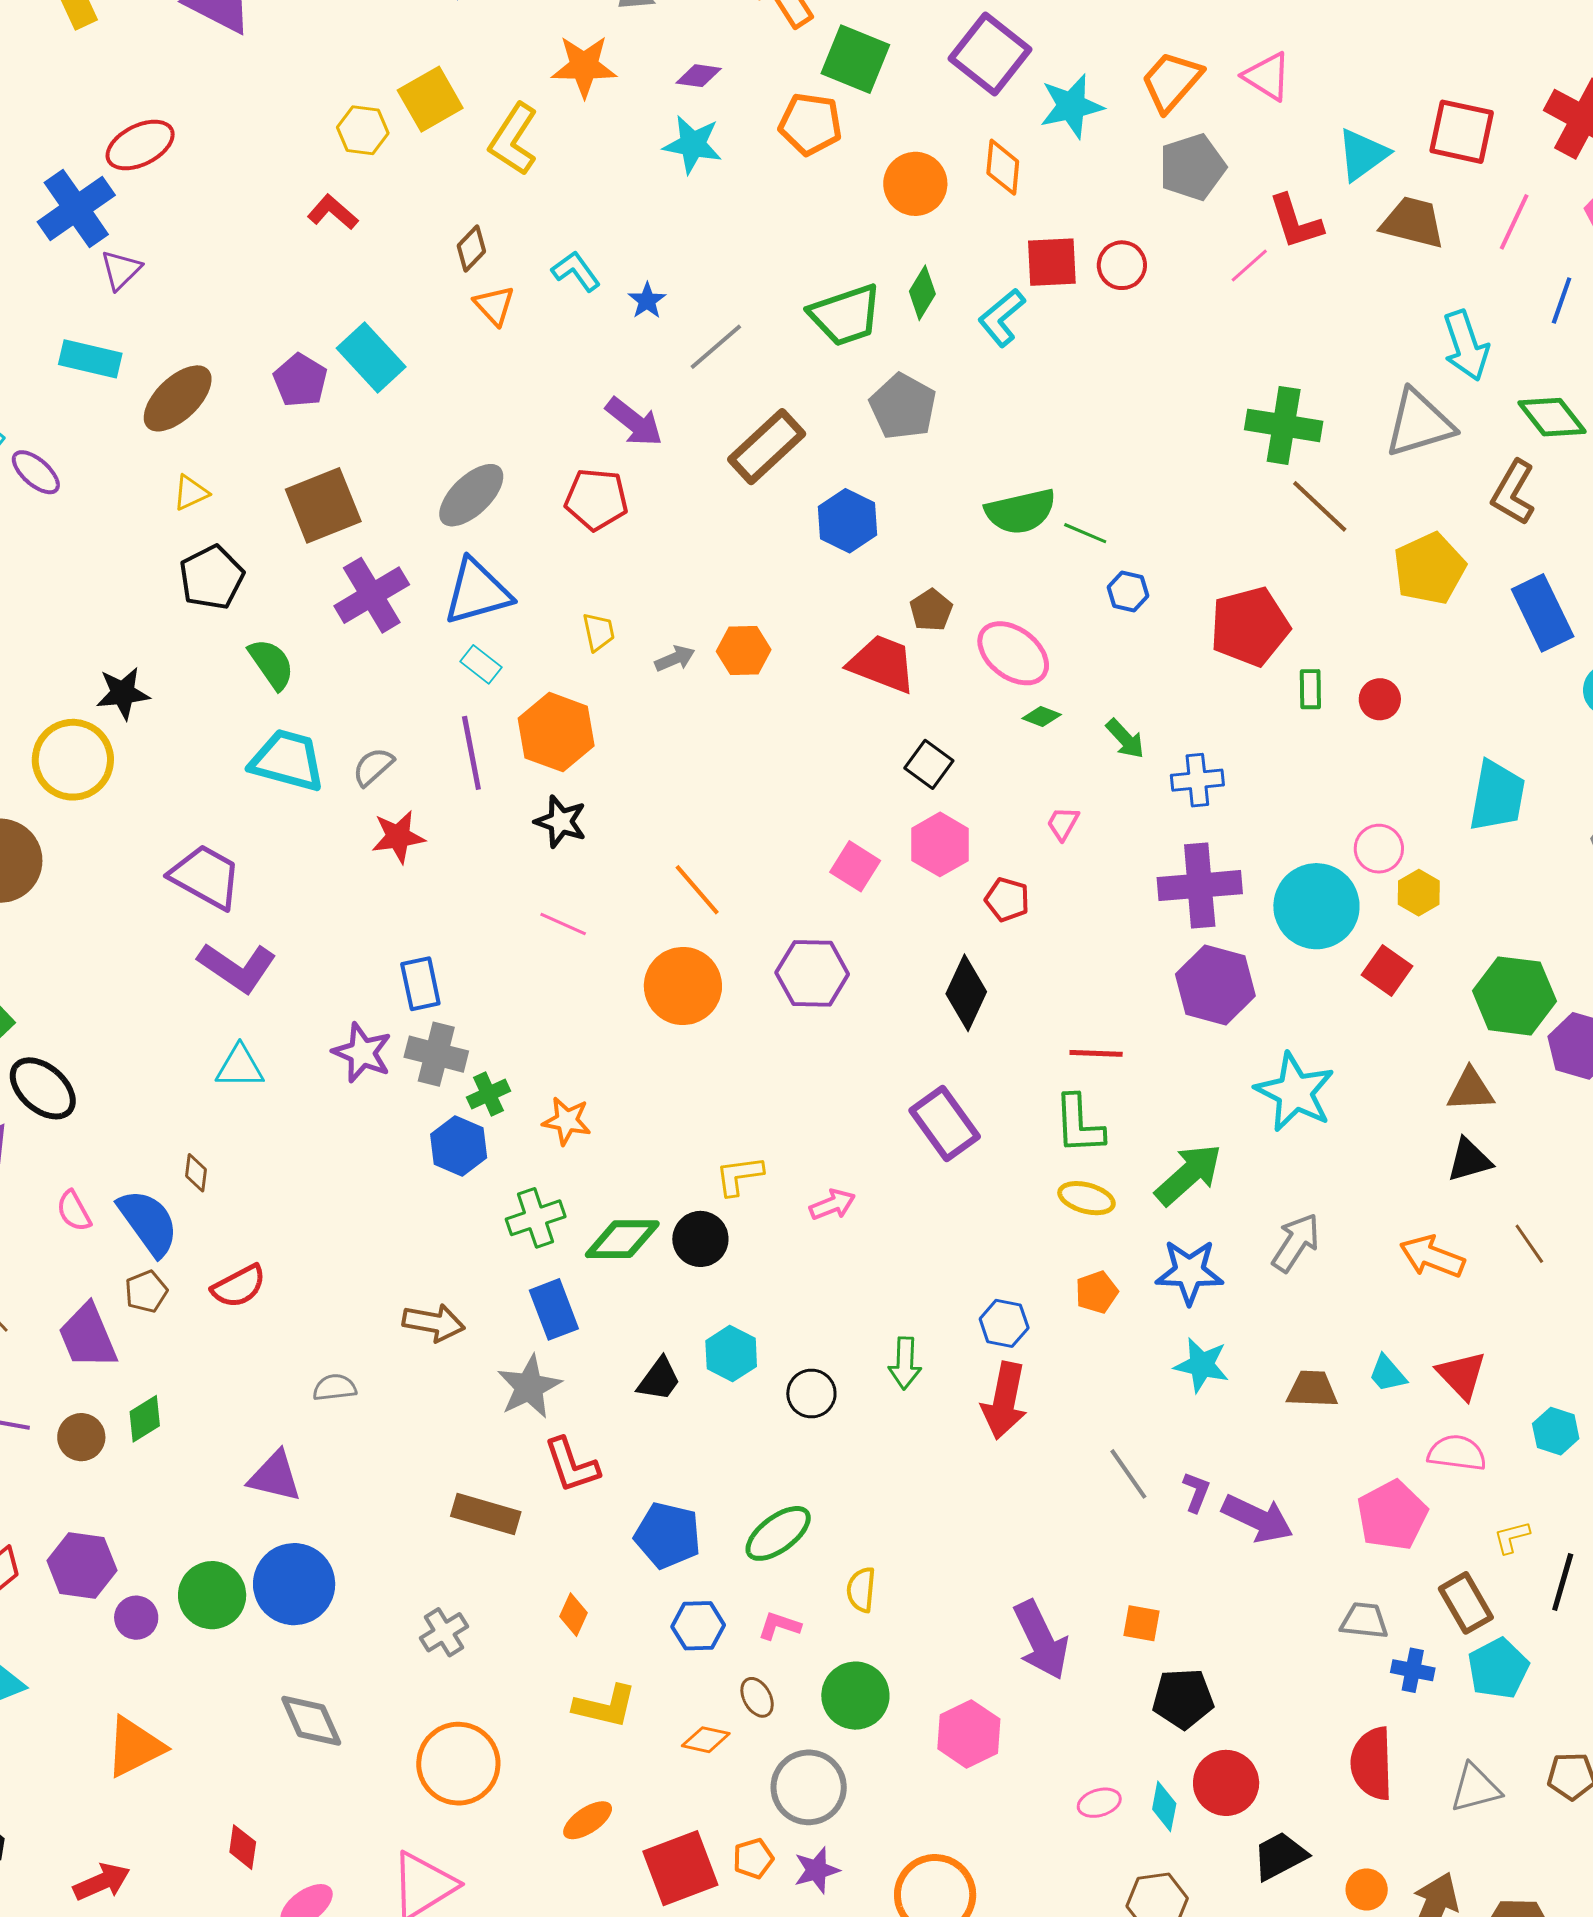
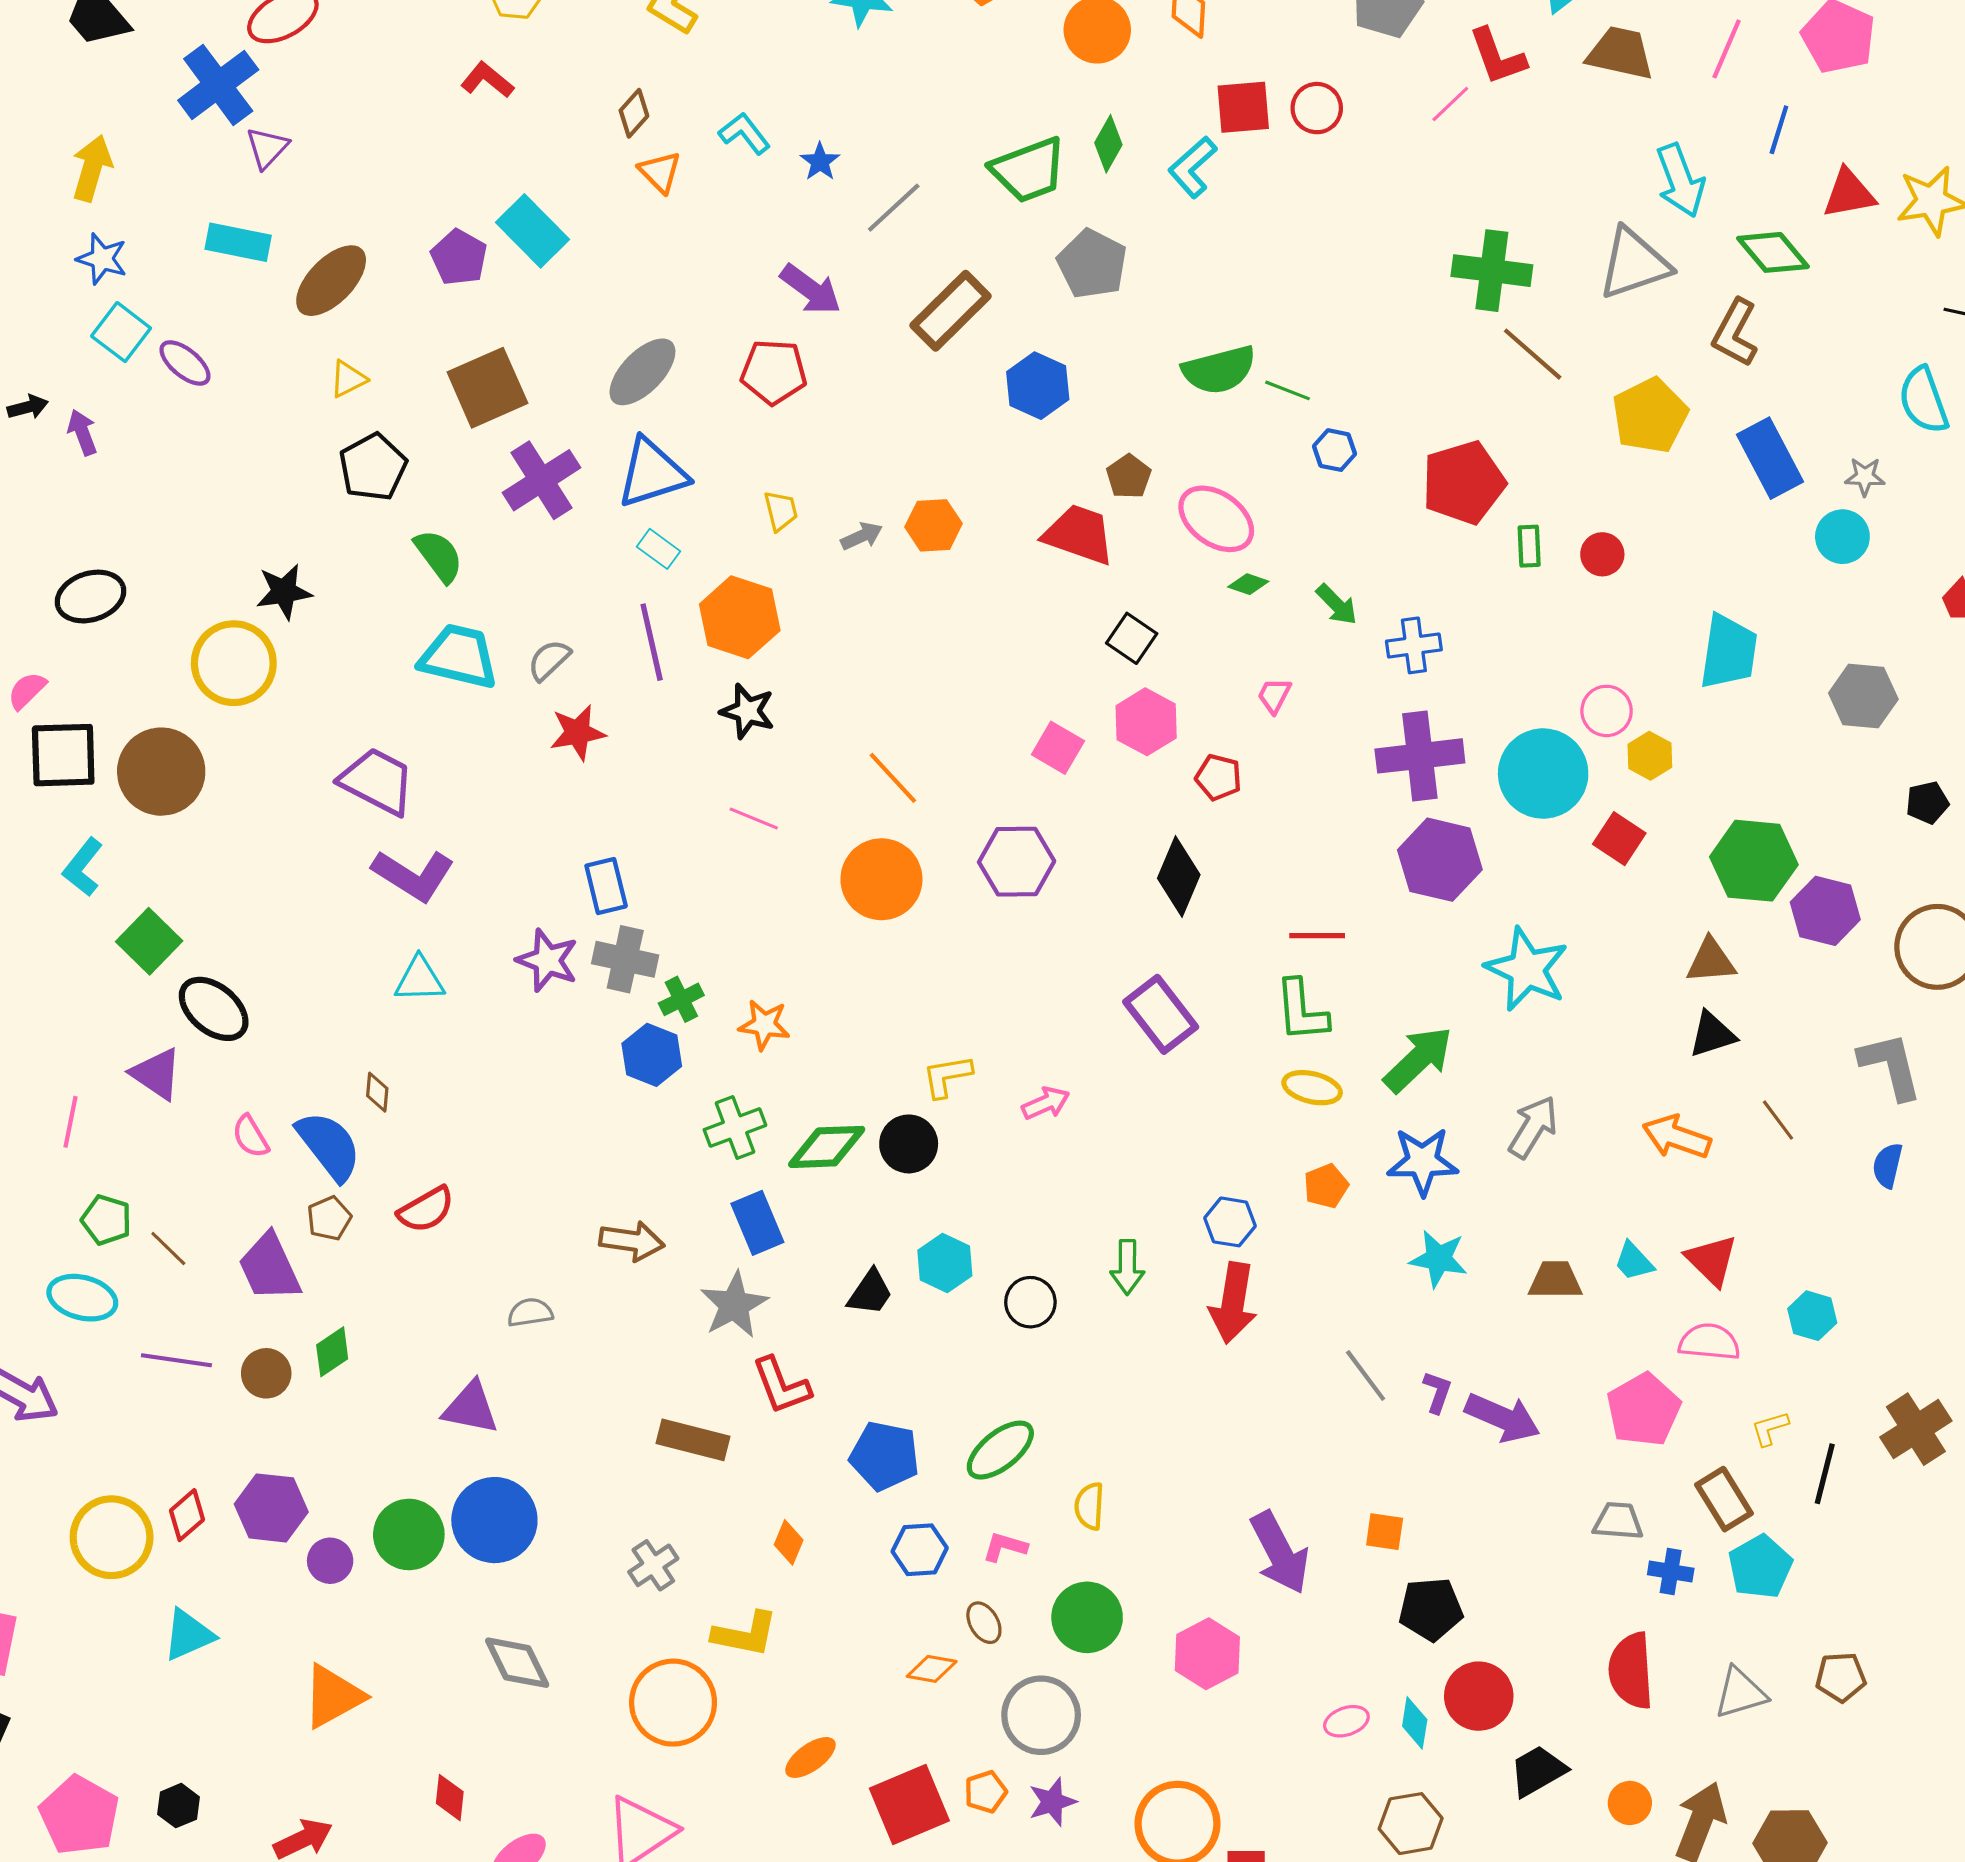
yellow L-shape: (605, 1706) -> (745, 1634), moved

